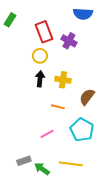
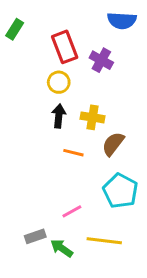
brown semicircle: (87, 97) -> (113, 144), moved
orange line: (58, 107) -> (73, 153), moved
pink line: (47, 134) -> (72, 211), moved

